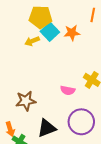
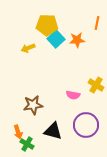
yellow arrow: (32, 41) -> (28, 48), moved
black triangle: (47, 128) -> (53, 131), turned 36

